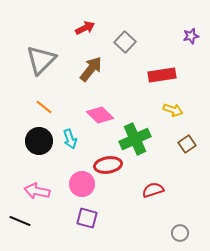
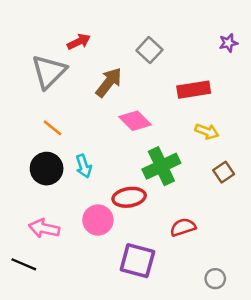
red arrow: (85, 28) -> (79, 42), moved
pink diamond: (100, 115) -> (135, 121), moved
purple square: (87, 218) -> (137, 261), moved, size x1.4

